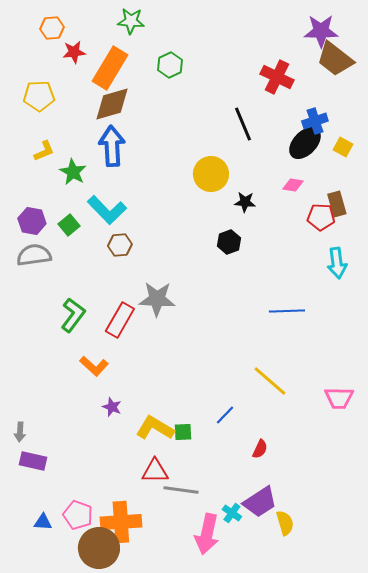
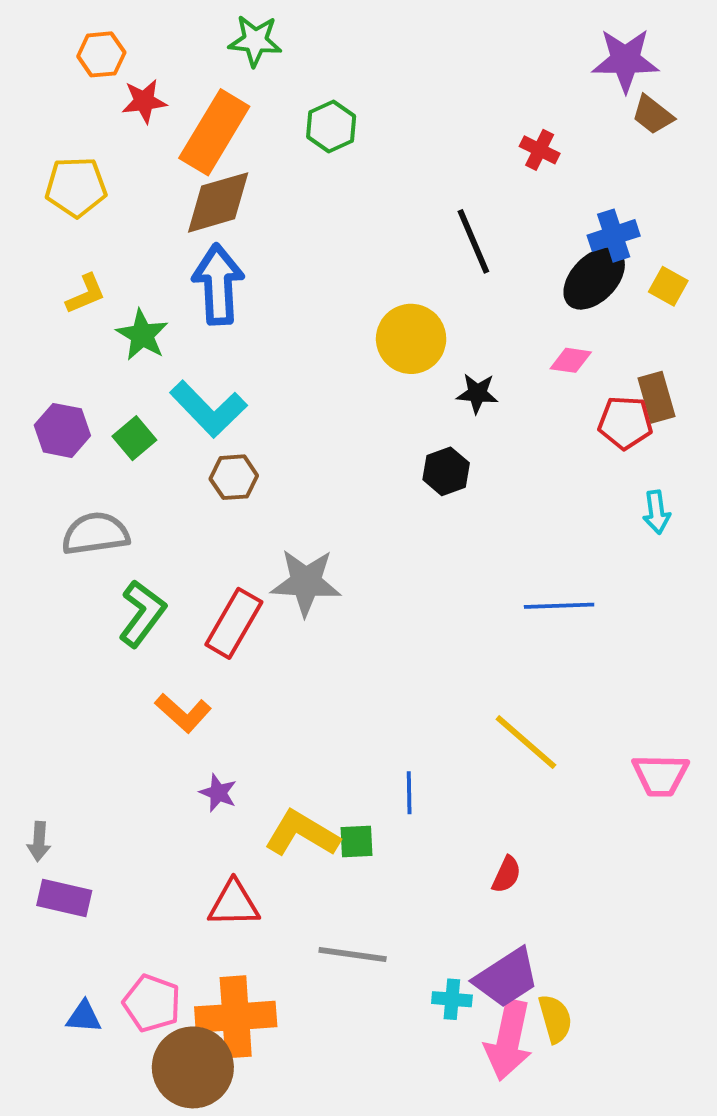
brown trapezoid: (335, 59) -> (653, 115), size x0.6
red cross: (277, 77) -> (540, 150), size x0.6
gray semicircle: (34, 255) -> (95, 534), moved
cyan arrow: (337, 263) -> (657, 512), size x0.7
blue line: (225, 415) -> (409, 793), moved, turned -45
red triangle: (155, 471) -> (234, 904), moved
cyan cross: (232, 513) -> (452, 999), turned -30
pink arrow: (207, 534) -> (508, 1040), moved

